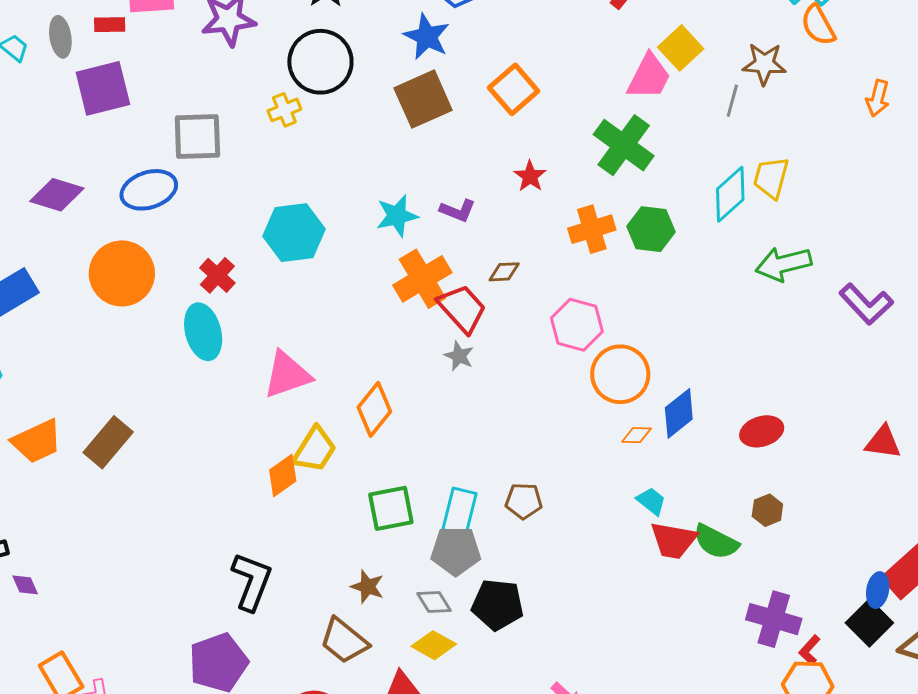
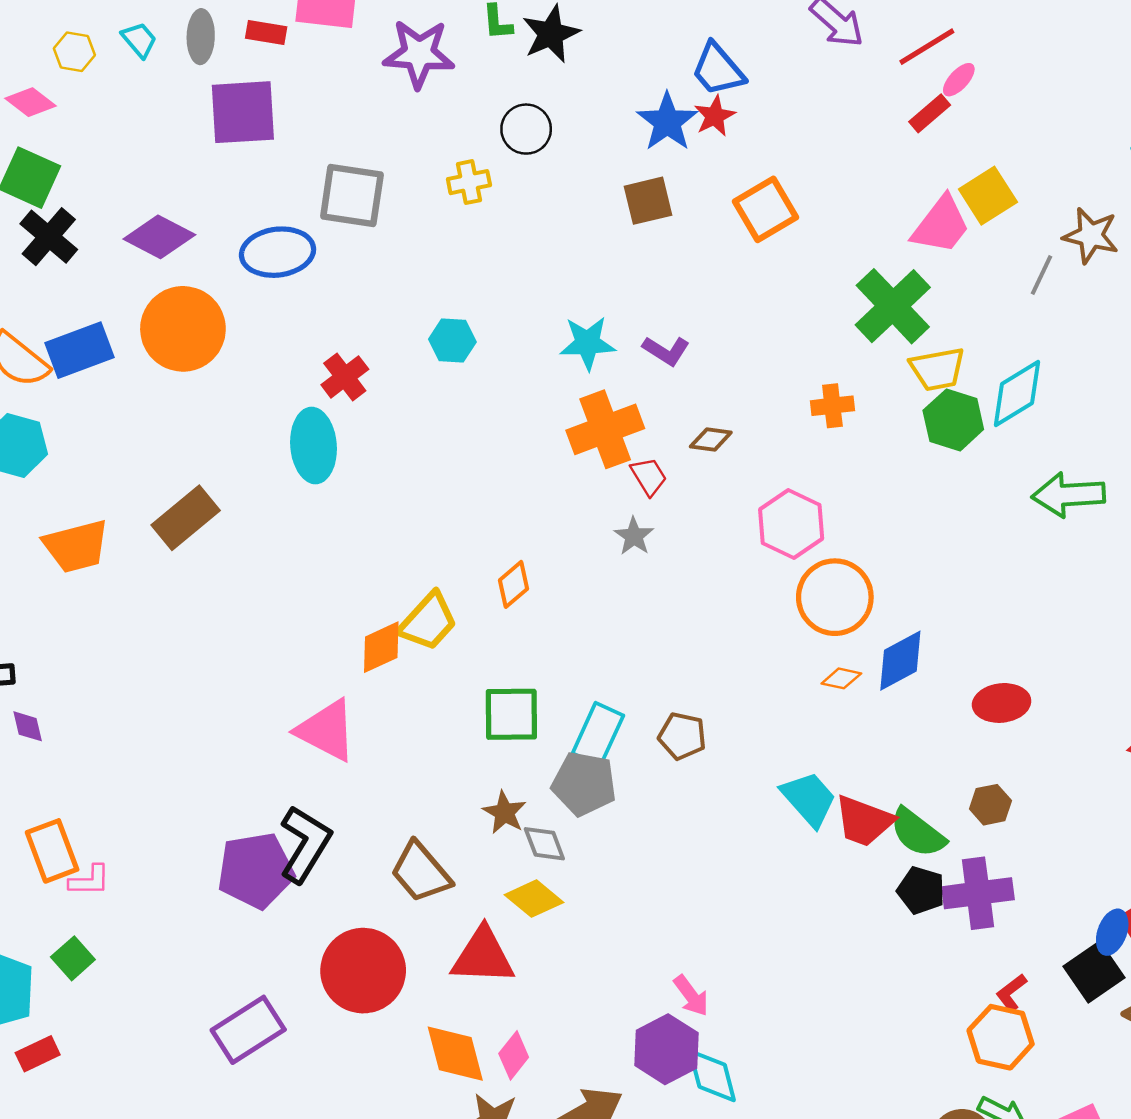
black circle: (320, 62) -> (526, 129), size x0.6
brown square: (423, 99) -> (648, 201), size x0.7
red star: (530, 176) -> (715, 116), moved
yellow trapezoid: (771, 178) -> (937, 369), moved, turned -126
orange cross: (592, 229) -> (832, 406), size x0.7
green hexagon: (651, 229) -> (953, 420), moved
cyan hexagon: (294, 233) -> (452, 341), size x0.6
orange circle: (122, 273) -> (183, 329), moved
red trapezoid: (462, 309) -> (649, 476), size x0.6
pink triangle: (287, 375) -> (326, 730), moved, turned 36
orange diamond: (374, 409) -> (513, 584), size x0.7
brown rectangle: (108, 442) -> (186, 518), moved
cyan trapezoid: (651, 501) -> (809, 799), moved, size x1.5
black L-shape: (252, 581) -> (305, 844), moved
brown star: (367, 587) -> (505, 813), moved
black pentagon: (498, 605) -> (921, 890), moved, size x0.7
purple cross: (774, 619) -> (978, 893), moved, turned -34

